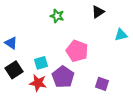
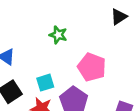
green star: (57, 16) -> (58, 35), moved

